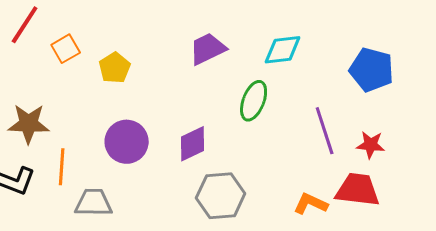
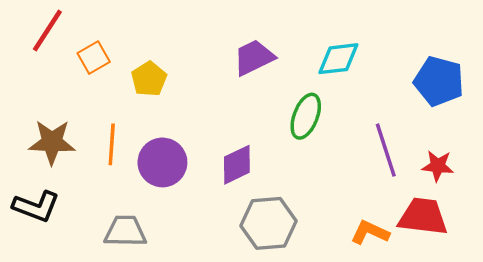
orange line: (62, 167) -> (112, 144), moved

